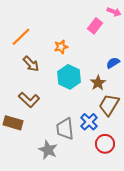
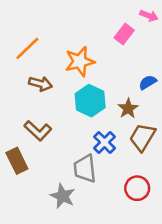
orange star: (61, 47) -> (80, 61), size x1.6
brown arrow: (31, 64) -> (40, 84), turned -30
blue cross: (89, 122) -> (105, 142), moved
brown rectangle: (13, 123) -> (17, 161), turned 48

